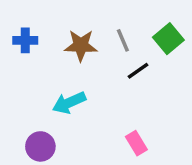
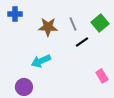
blue cross: (25, 40) -> (15, 14), moved
pink rectangle: (136, 143) -> (102, 76), moved

